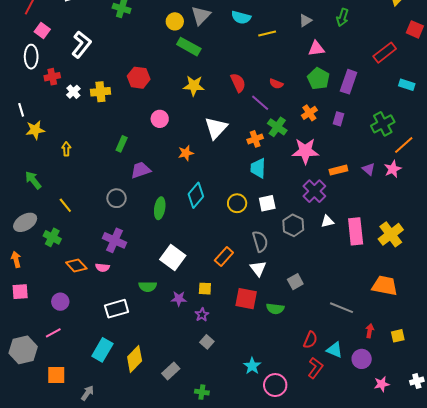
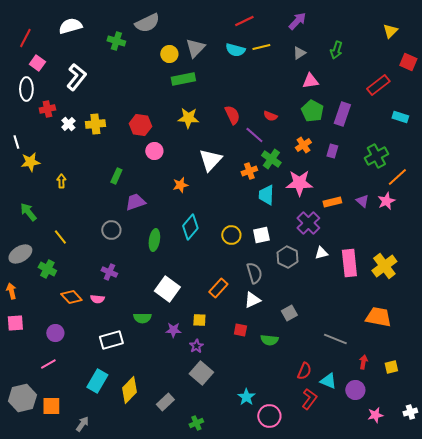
yellow line: (267, 33) -> (261, 47), moved
green rectangle: (189, 47) -> (183, 79), turned -40
red hexagon: (139, 78) -> (140, 125), moved
cyan trapezoid: (258, 168) -> (266, 195), moved
purple cross: (115, 240) -> (109, 272), size x0.7
white triangle: (258, 269) -> (252, 300), turned 42
red square: (246, 299) -> (240, 330), size x0.6
gray square: (207, 342) -> (201, 373), size x1.6
gray hexagon: (23, 350) -> (22, 398), moved
green cross: (202, 392) -> (196, 423), turned -32

